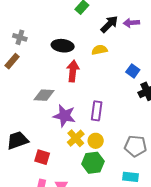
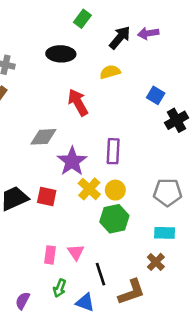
black ellipse: (63, 46) -> (61, 54), moved
red arrow: (73, 71) -> (78, 102), turned -30
purple star: (64, 116) -> (72, 161), turned 30
red square: (42, 157) -> (47, 197), moved

